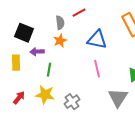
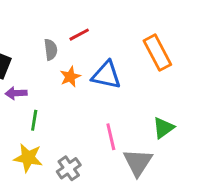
orange star: (60, 41) -> (70, 77), moved
pink line: (97, 69) -> (111, 137), moved

